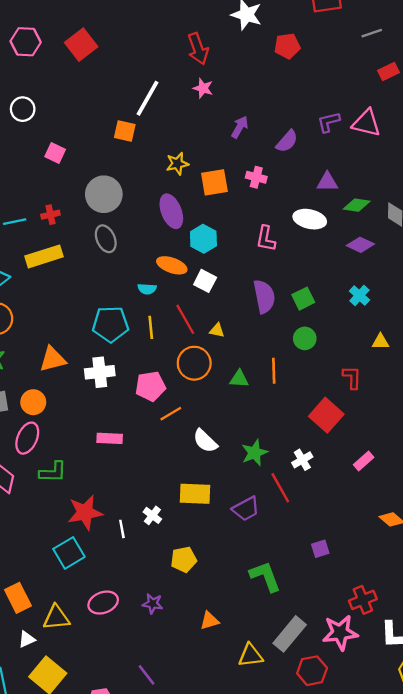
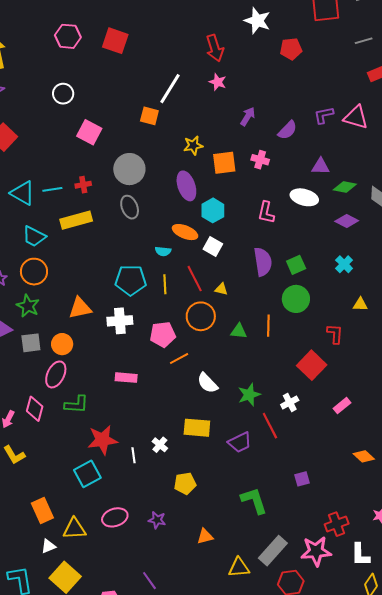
red square: (81, 45) -> (115, 41), turned -36
pink square: (55, 153) -> (89, 132), size x1.4
green circle: (305, 338) -> (296, 299), size x1.4

